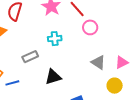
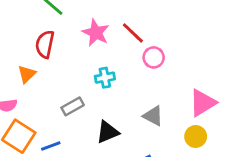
gray triangle: (98, 62) -> (153, 116), moved
pink triangle: (122, 62) -> (203, 103), size x1.5

